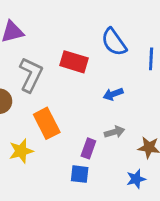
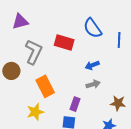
gray arrow: (115, 132) -> (93, 84), moved
yellow star: (21, 151) -> (35, 112), moved

